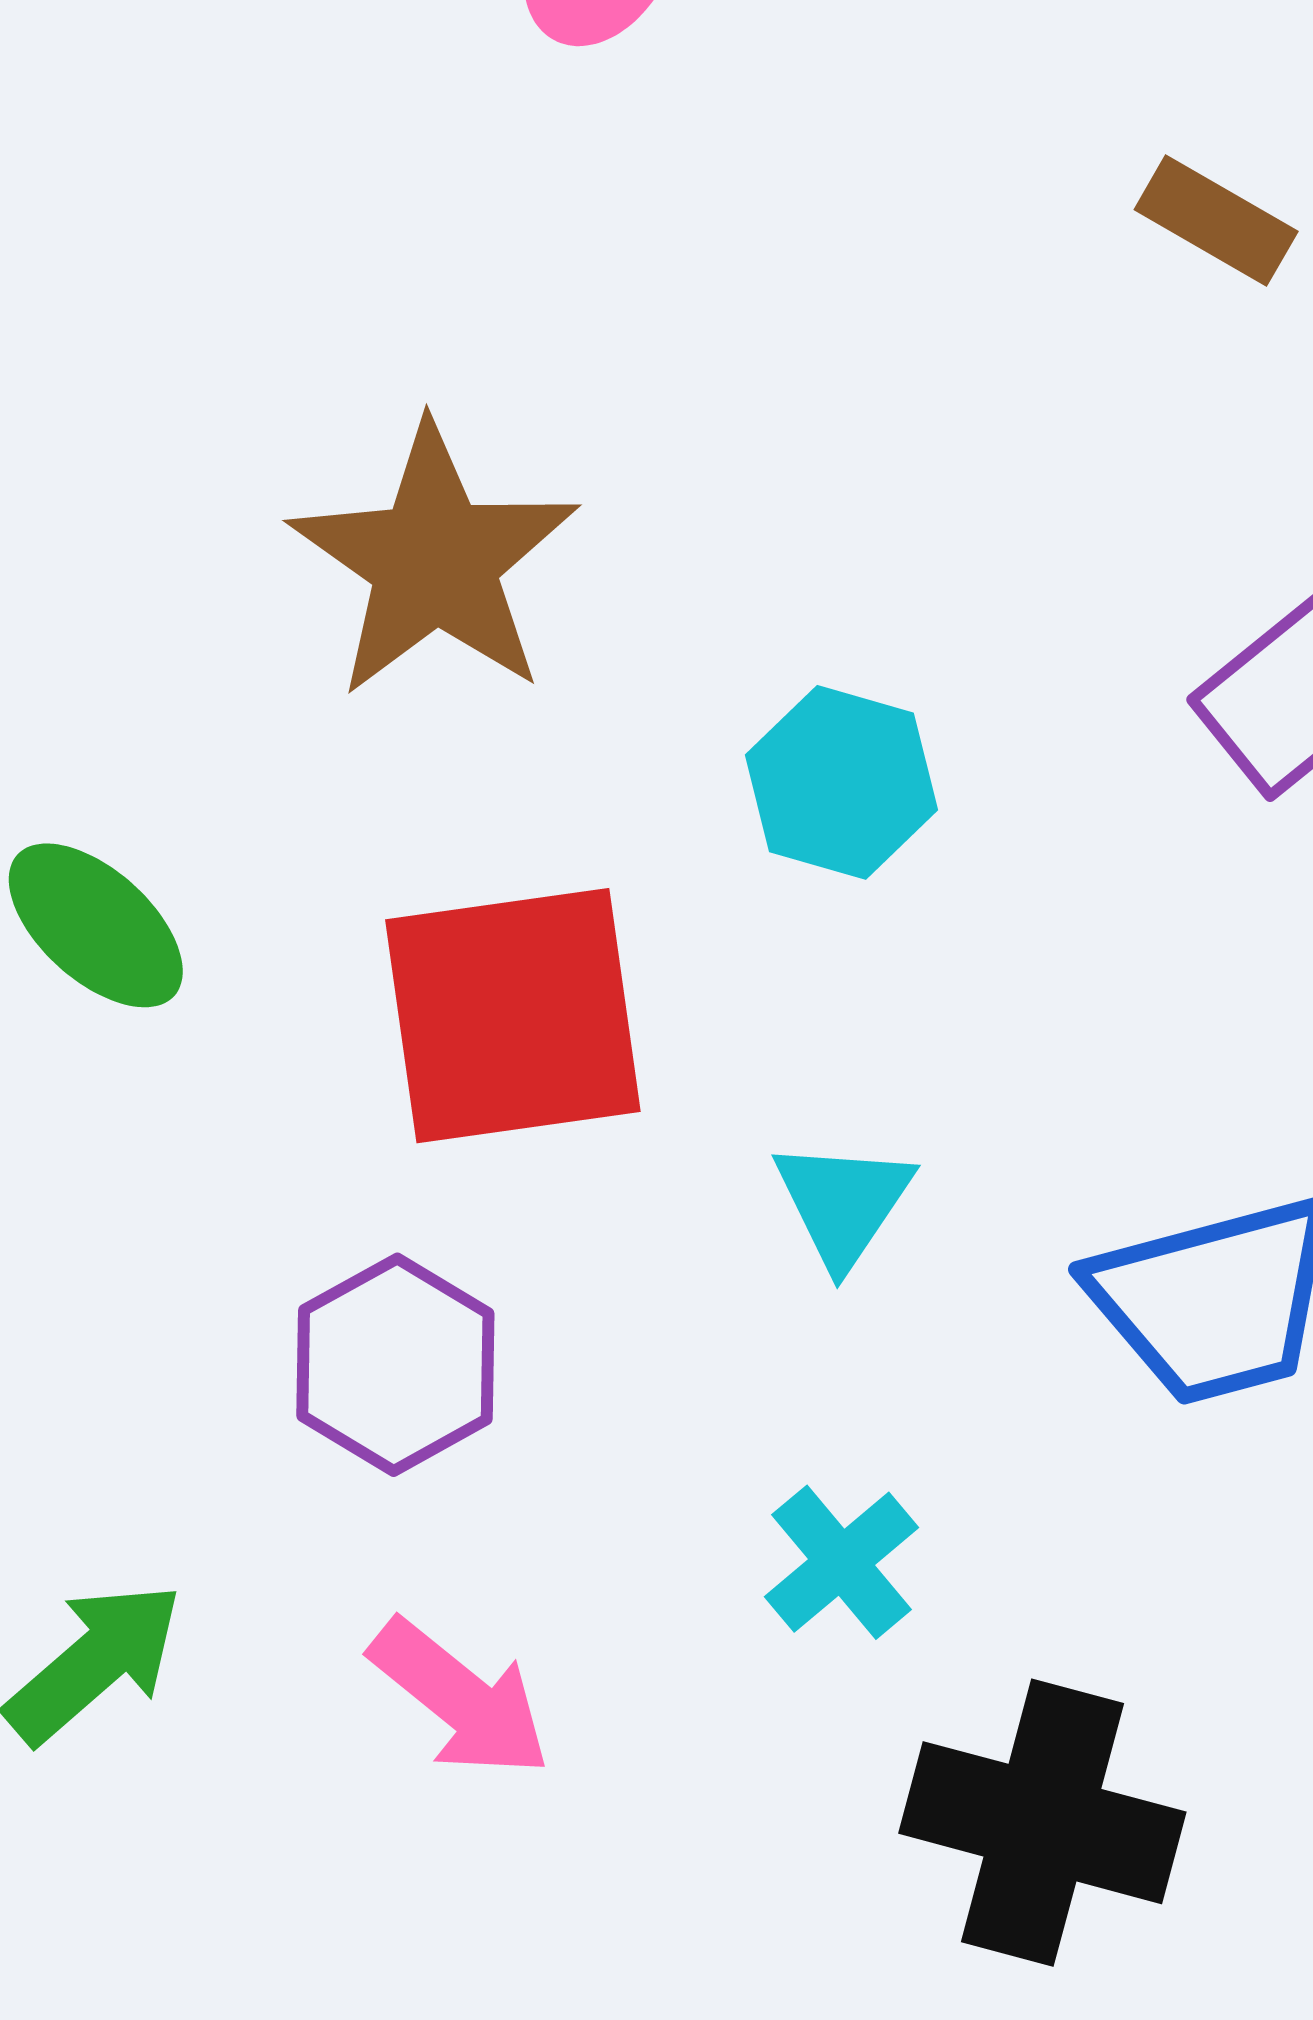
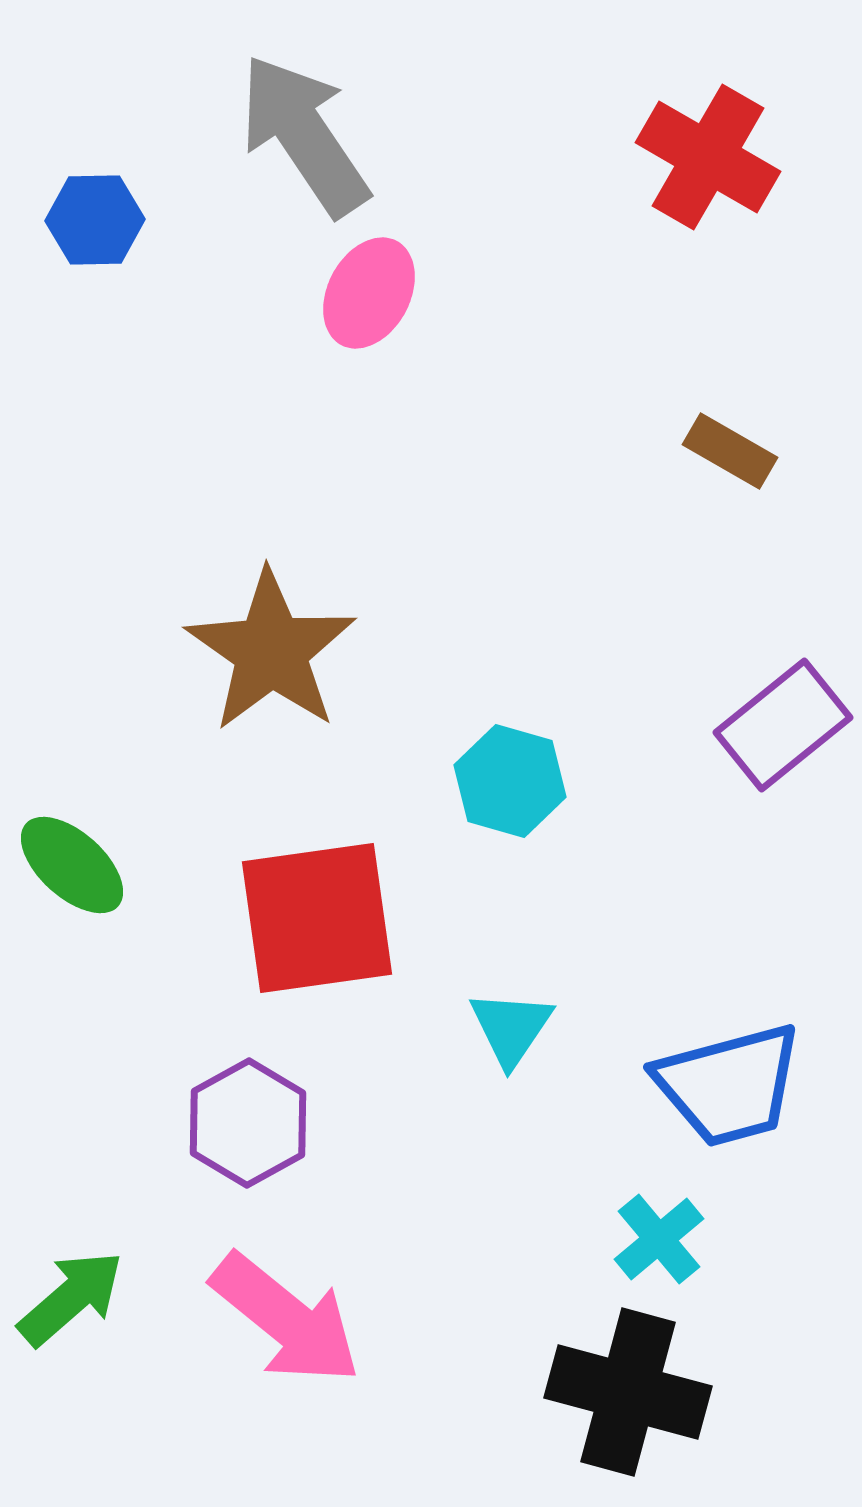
cyan cross: (841, 1562) -> (659, 1239), moved
pink arrow: (460, 1698) -> (286, 1319), size x1.4

